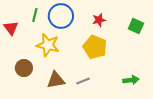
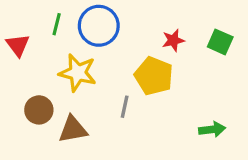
red star: (99, 20) -> (173, 40), moved
brown triangle: (56, 80) -> (73, 129), moved
gray line: (83, 81) -> (125, 107), moved, turned -56

